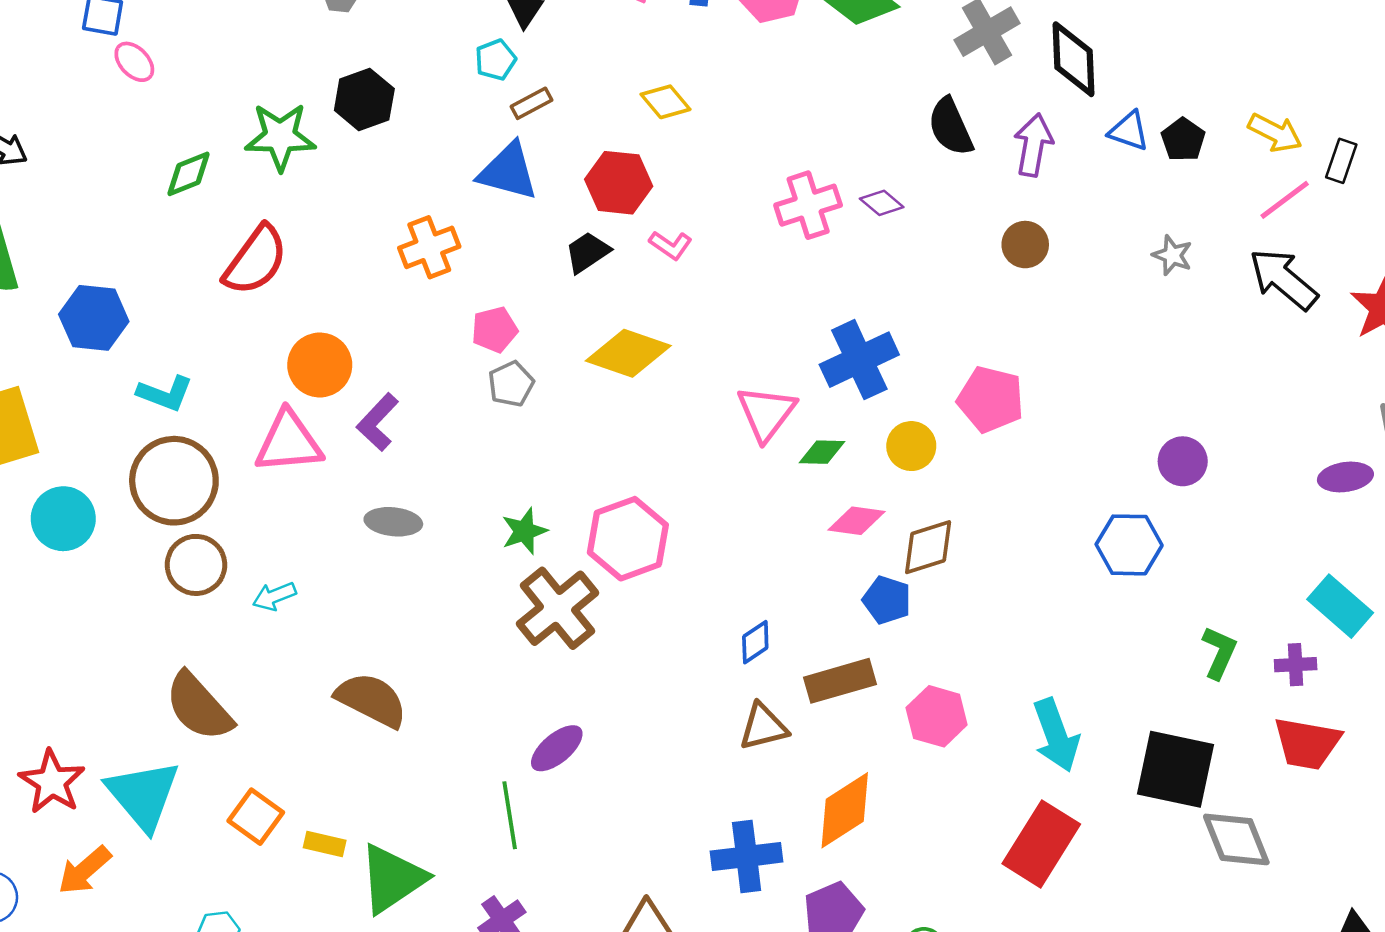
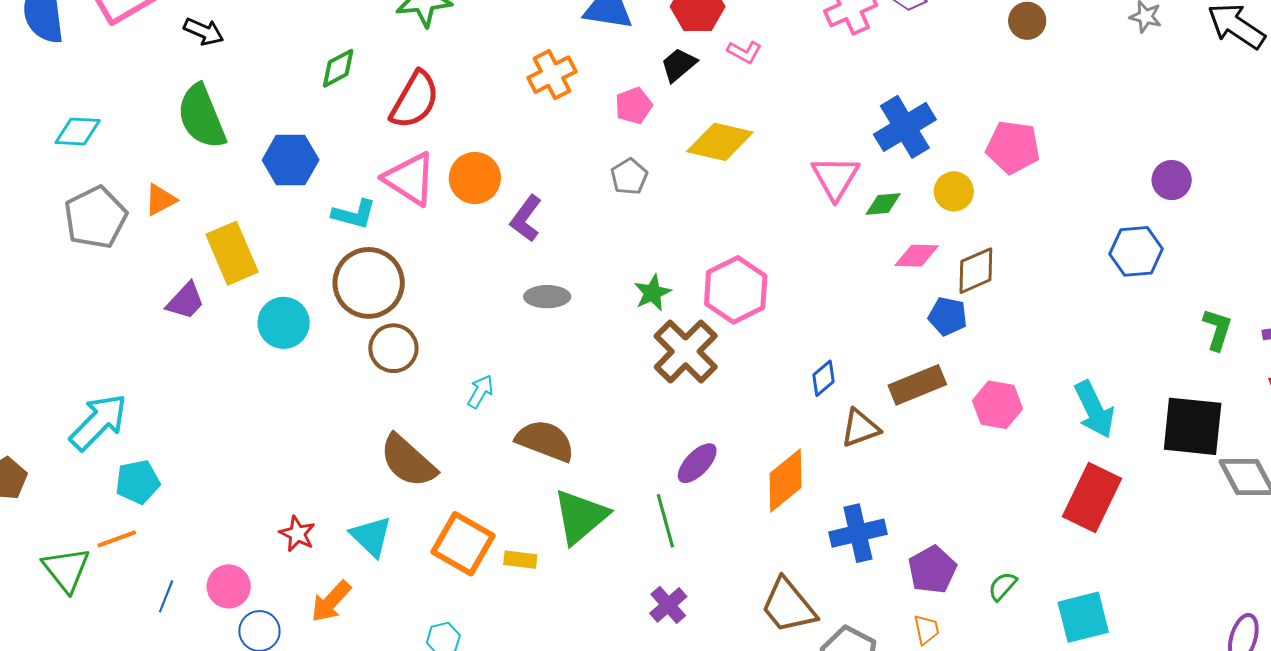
green diamond: (189, 174) -> (338, 68), moved
pink pentagon: (494, 330) -> (634, 106), moved
pink triangle: (289, 442) -> (410, 179), moved, turned 44
cyan arrow: (274, 596) -> (480, 392), moved, turned 148
blue diamond: (755, 642) -> (824, 378), moved
red star: (52, 782) -> (297, 534), size x0.7
cyan triangle: (143, 795) -> (371, 536), size x0.7
orange diamond: (845, 810) -> (785, 481), moved
orange square: (256, 817) -> (463, 544), size x1.4
green triangle: (392, 879) -> (580, 517), moved

